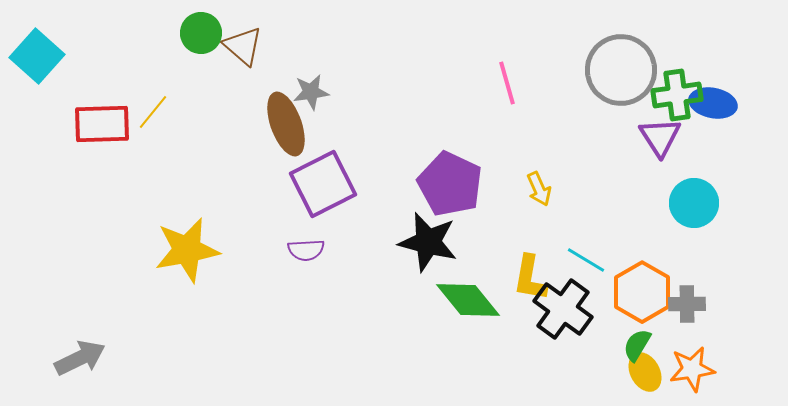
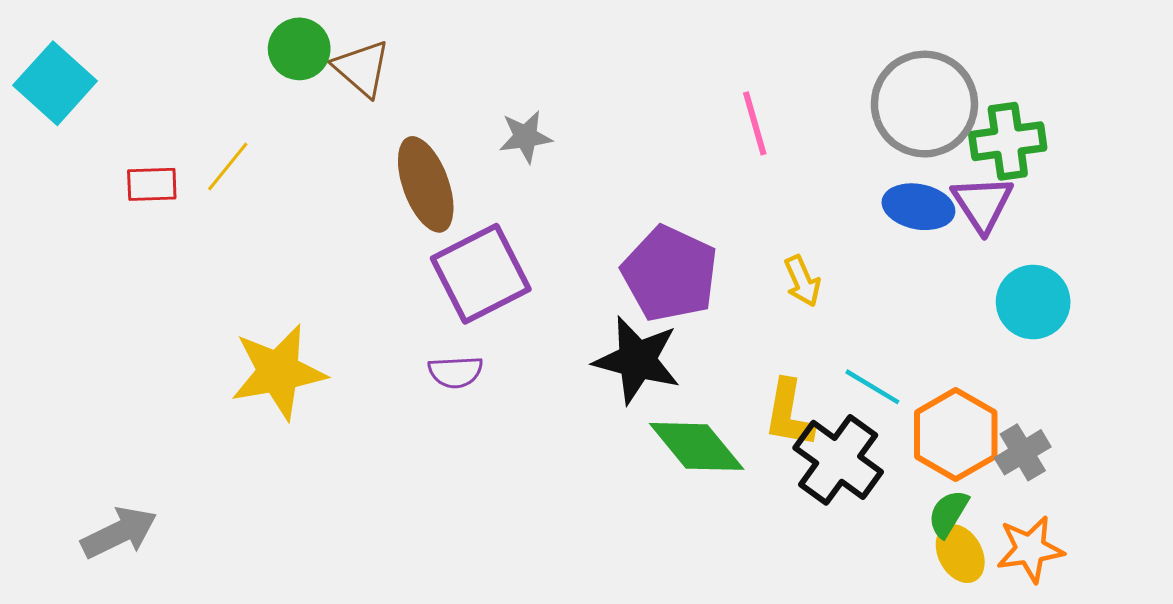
gray star: (311, 92) -> (525, 137), moved
blue ellipse: (713, 103) -> (918, 207), moved
red rectangle: (102, 124) -> (152, 184), size x0.6
gray cross: (687, 304) -> (1023, 452), turned -30

